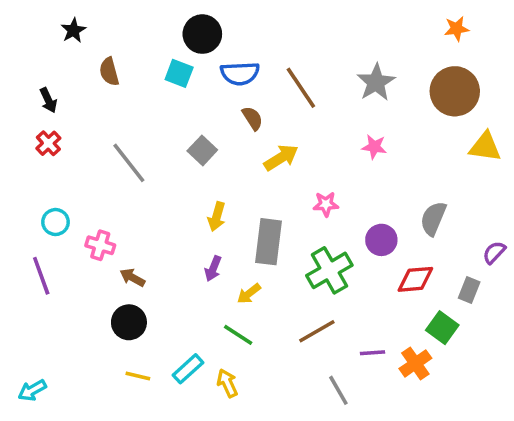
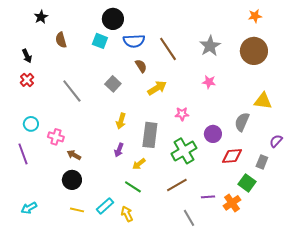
yellow triangle: (485, 147) -> (263, 101), moved
cyan arrow: (32, 390) -> (29, 208), moved

